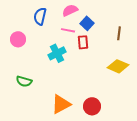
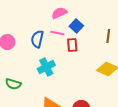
blue semicircle: (40, 16) -> (37, 39), moved
cyan cross: (57, 53) -> (46, 67), moved

